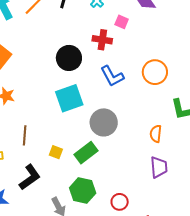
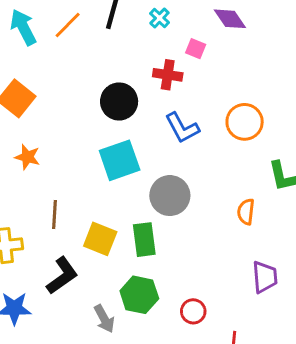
yellow square: (56, 152) -> (100, 239), size x1.6
green rectangle: (86, 153) -> (144, 240), turned -60
purple trapezoid: (159, 167) -> (265, 277), moved

